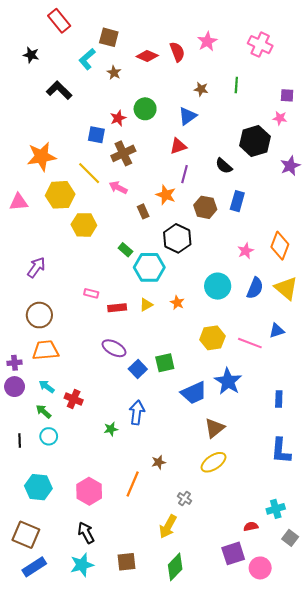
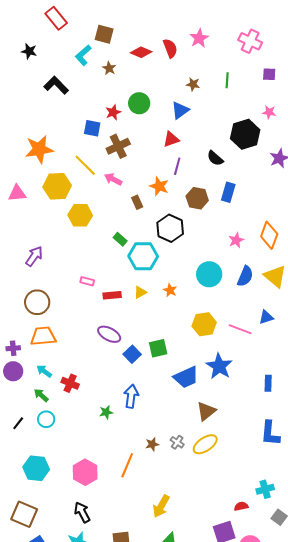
purple square: (287, 95) -> (269, 74), moved
black line: (20, 440) -> (18, 423), turned 40
gray cross: (184, 499) -> (177, 442), moved

